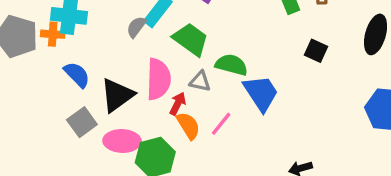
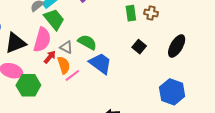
green trapezoid: (191, 39) -> (54, 19), moved
blue trapezoid: (261, 93) -> (100, 63), turned -35
orange semicircle: (188, 126) -> (64, 65), moved

